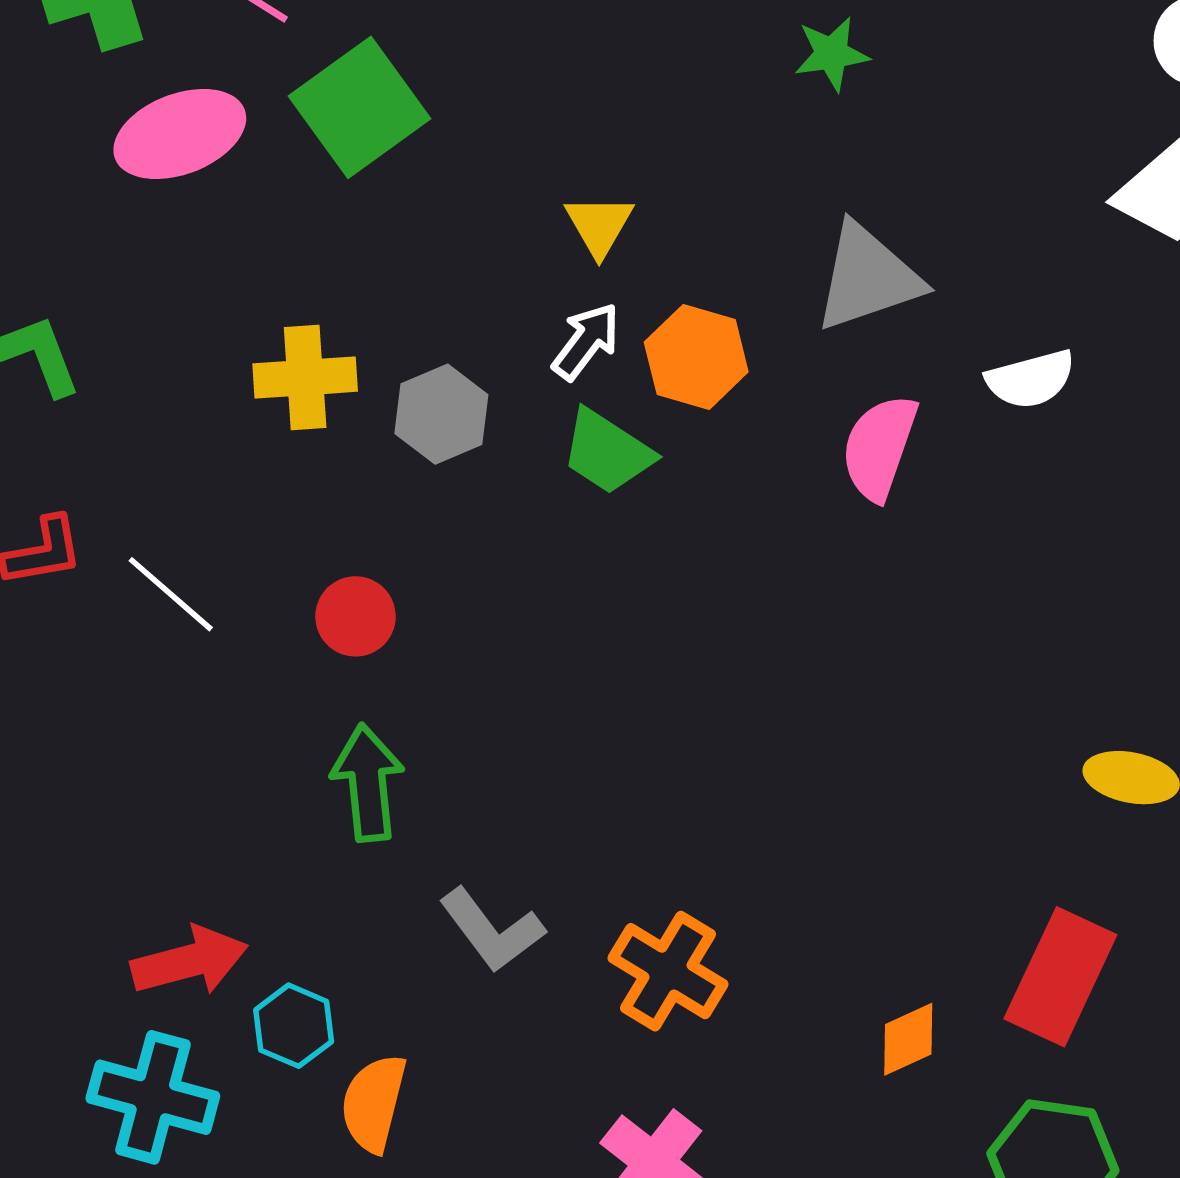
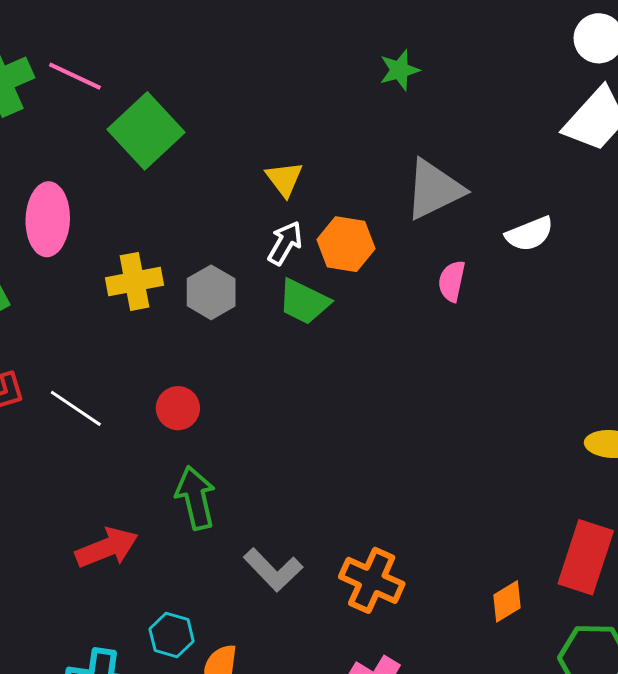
pink ellipse: (180, 134) -> (48, 219), moved, turned -60
pink semicircle: (879, 447) -> (452, 281), size x0.7
red arrow: (190, 961) -> (107, 548), moved

